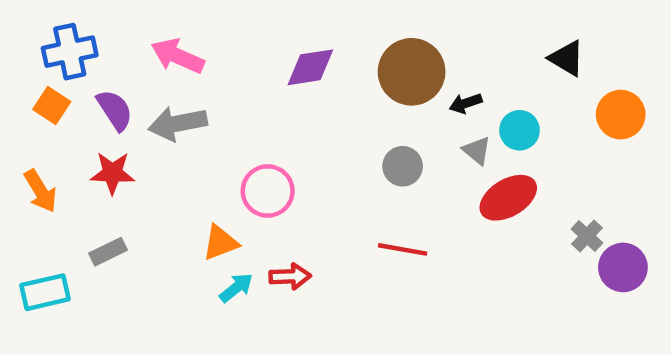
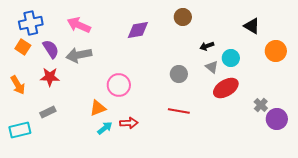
brown circle: (412, 72) -> (183, 17), moved, size x0.6

